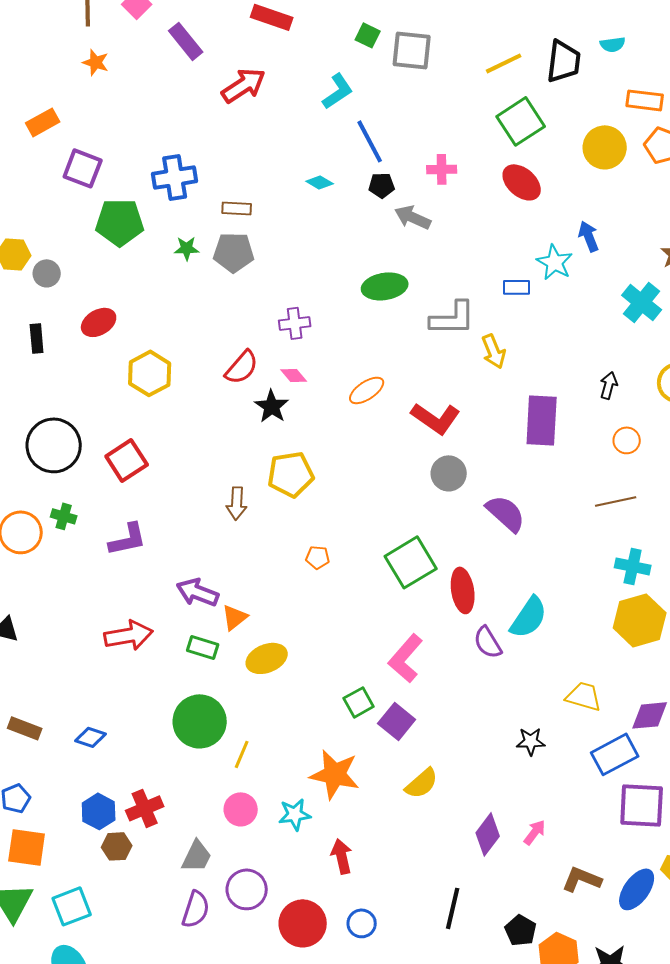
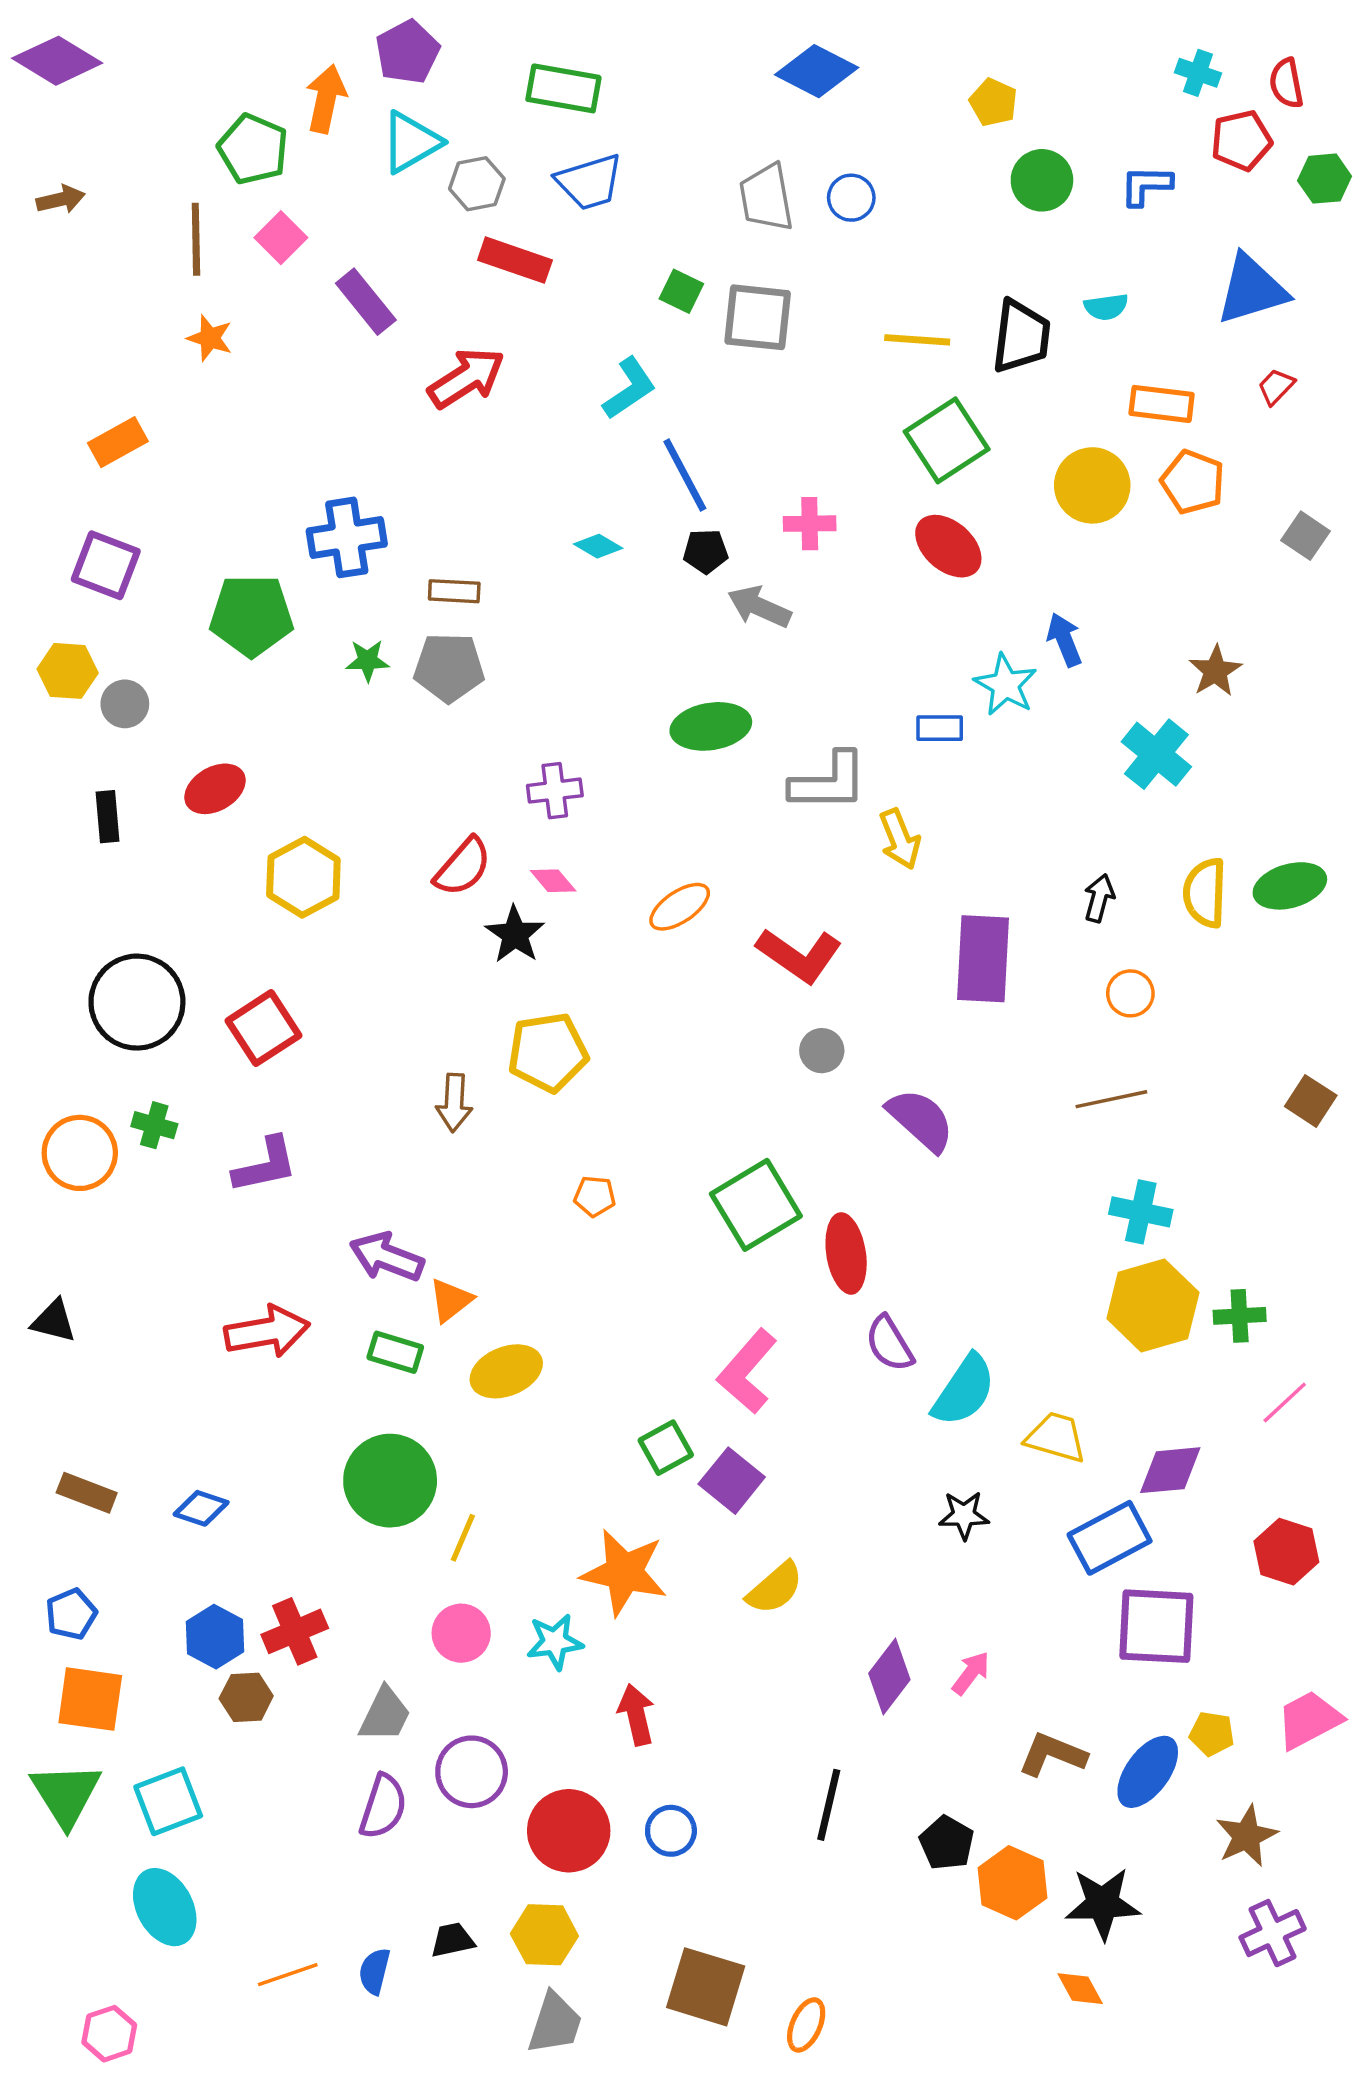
yellow line: (504, 63) -> (917, 340), turned 30
purple square: (83, 168) -> (106, 565), moved
gray circle: (449, 473) -> (822, 1051), size x0.7
cyan semicircle: (529, 617) -> (964, 1390), moved

